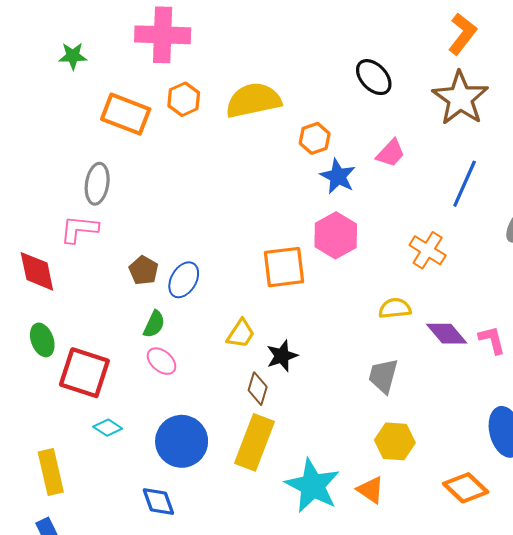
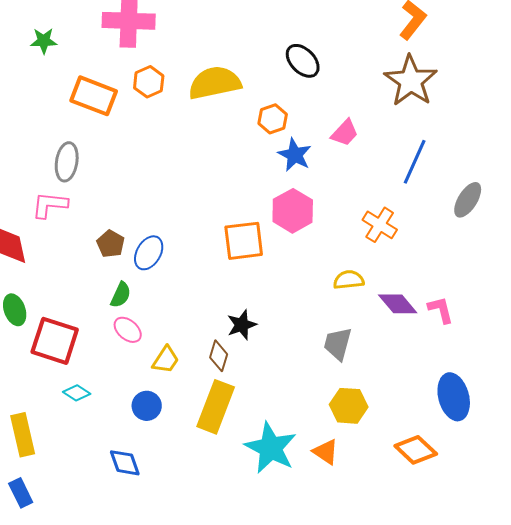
black ellipse: (374, 77) -> (303, 61), moved
yellow trapezoid: (241, 334) -> (166, 360), moved
blue circle: (182, 441) -> (147, 406), size x0.6

